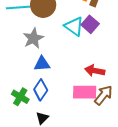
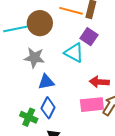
cyan triangle: (74, 26) -> (74, 53), moved
gray star: (33, 38) -> (34, 58), turned -30

